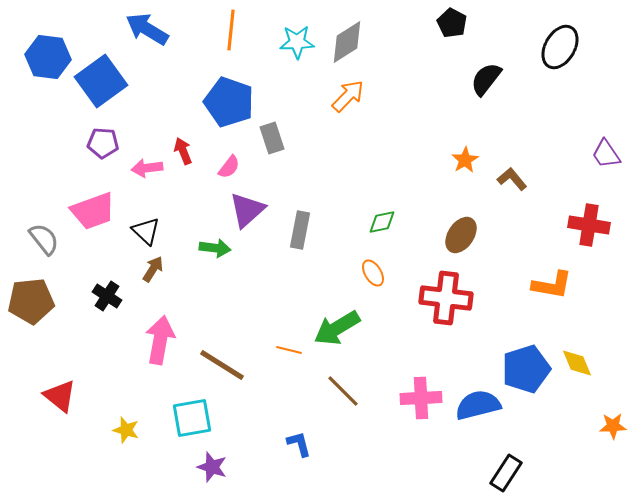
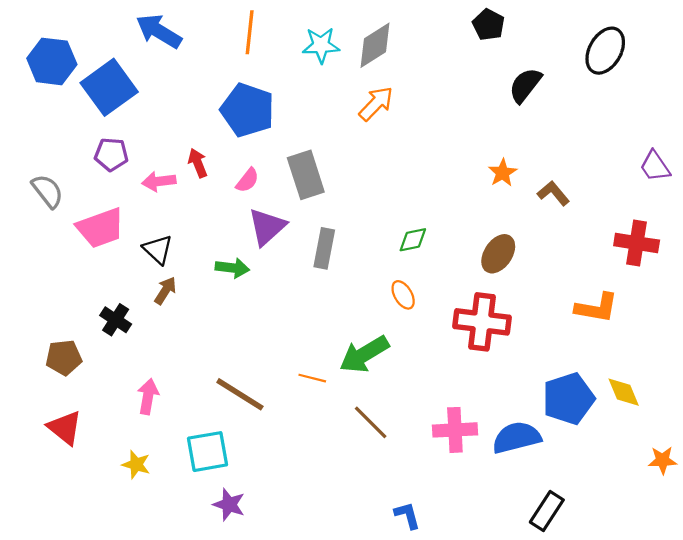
gray rectangle: (272, 138) -> (306, 175), moved, size x1.4
gray semicircle: (44, 239) -> (48, 191), moved
brown pentagon: (31, 301) -> (64, 358), moved, size x0.7
pink arrow: (160, 340) -> (148, 396), moved, size x0.7
blue L-shape: (299, 444) -> (407, 515), moved

